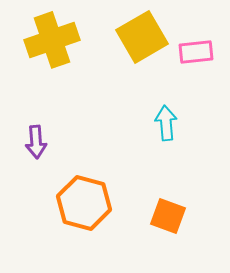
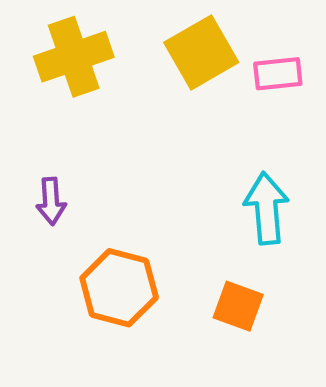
cyan arrow: (166, 123) -> (266, 208), moved, size x1.4

